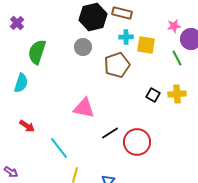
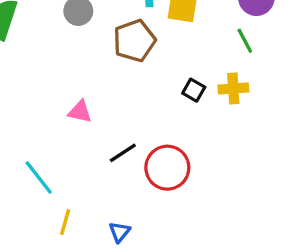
green line: (177, 58) -> (245, 41), moved
pink triangle: (84, 108) -> (80, 112), size x0.7

